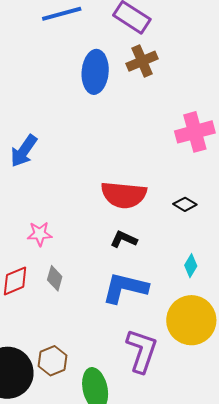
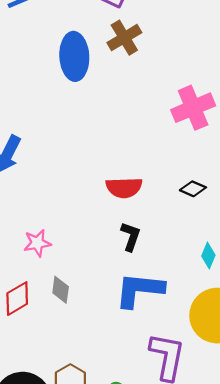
red semicircle: (124, 195) -> (124, 188), size x0.7
black L-shape: (124, 239) -> (131, 236), turned 92

